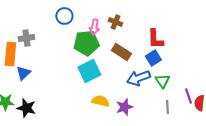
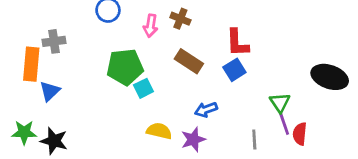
green pentagon: (86, 43) -> (125, 67), moved
cyan square: (89, 71) -> (143, 88), size x0.6
blue arrow: (138, 78) -> (206, 110), moved, size x0.7
green triangle: (162, 81) -> (280, 102), moved

